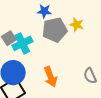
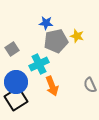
cyan cross: (22, 43) -> (39, 64), moved

